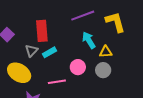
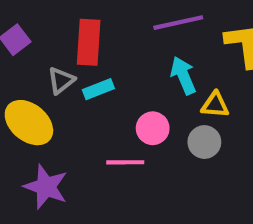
pink line: (57, 82) -> (125, 162), moved

